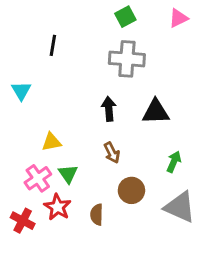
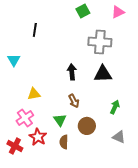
gray cross: (127, 59) -> (100, 42), moved
green triangle: (68, 174) -> (60, 120), moved
gray triangle: (180, 207) -> (119, 137), size x0.6

